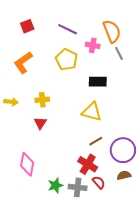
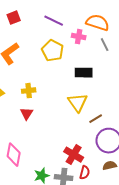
orange semicircle: (112, 31) -> (98, 23), turned -50
yellow triangle: (92, 112) -> (78, 103), turned 40
brown line: (96, 141) -> (96, 119), moved
red semicircle: (99, 182) -> (85, 173), turned 56

